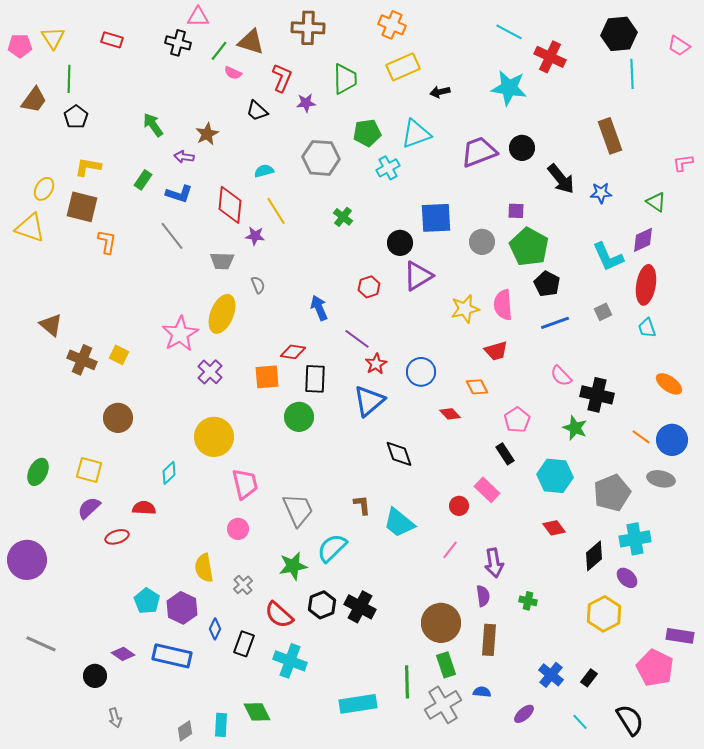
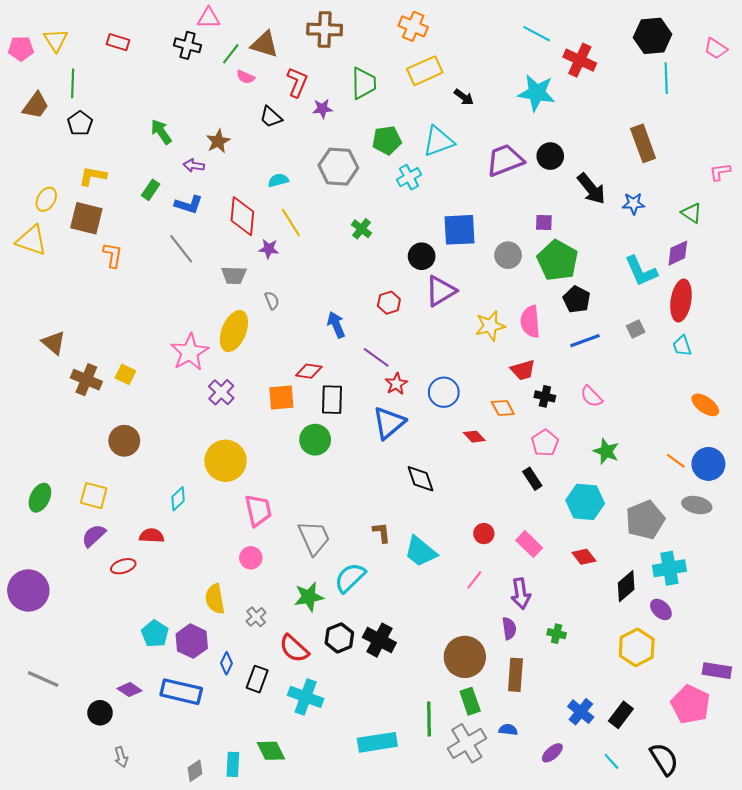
black arrow: (440, 92) -> (464, 97), turned -132
black cross: (597, 395) -> (545, 396), moved, size x0.6
pink rectangle: (487, 490) -> (529, 544), moved
black rectangle: (589, 678) -> (621, 715), size x1.4

